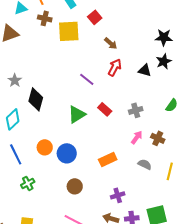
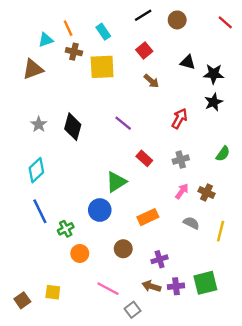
red square: (95, 17) -> (144, 50), moved
red arrow: (115, 67) -> (180, 119), moved
black triangle: (145, 70) -> (188, 62), moved
black diamond: (36, 99) -> (73, 127), moved
green triangle: (77, 114) -> (116, 182), moved
orange circle: (45, 147) -> (80, 253), moved
green cross: (28, 183) -> (66, 229), moved
brown circle: (75, 186) -> (123, 249), moved

